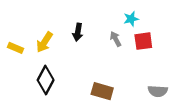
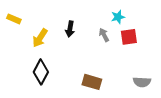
yellow rectangle: (16, 48) -> (14, 19), moved

